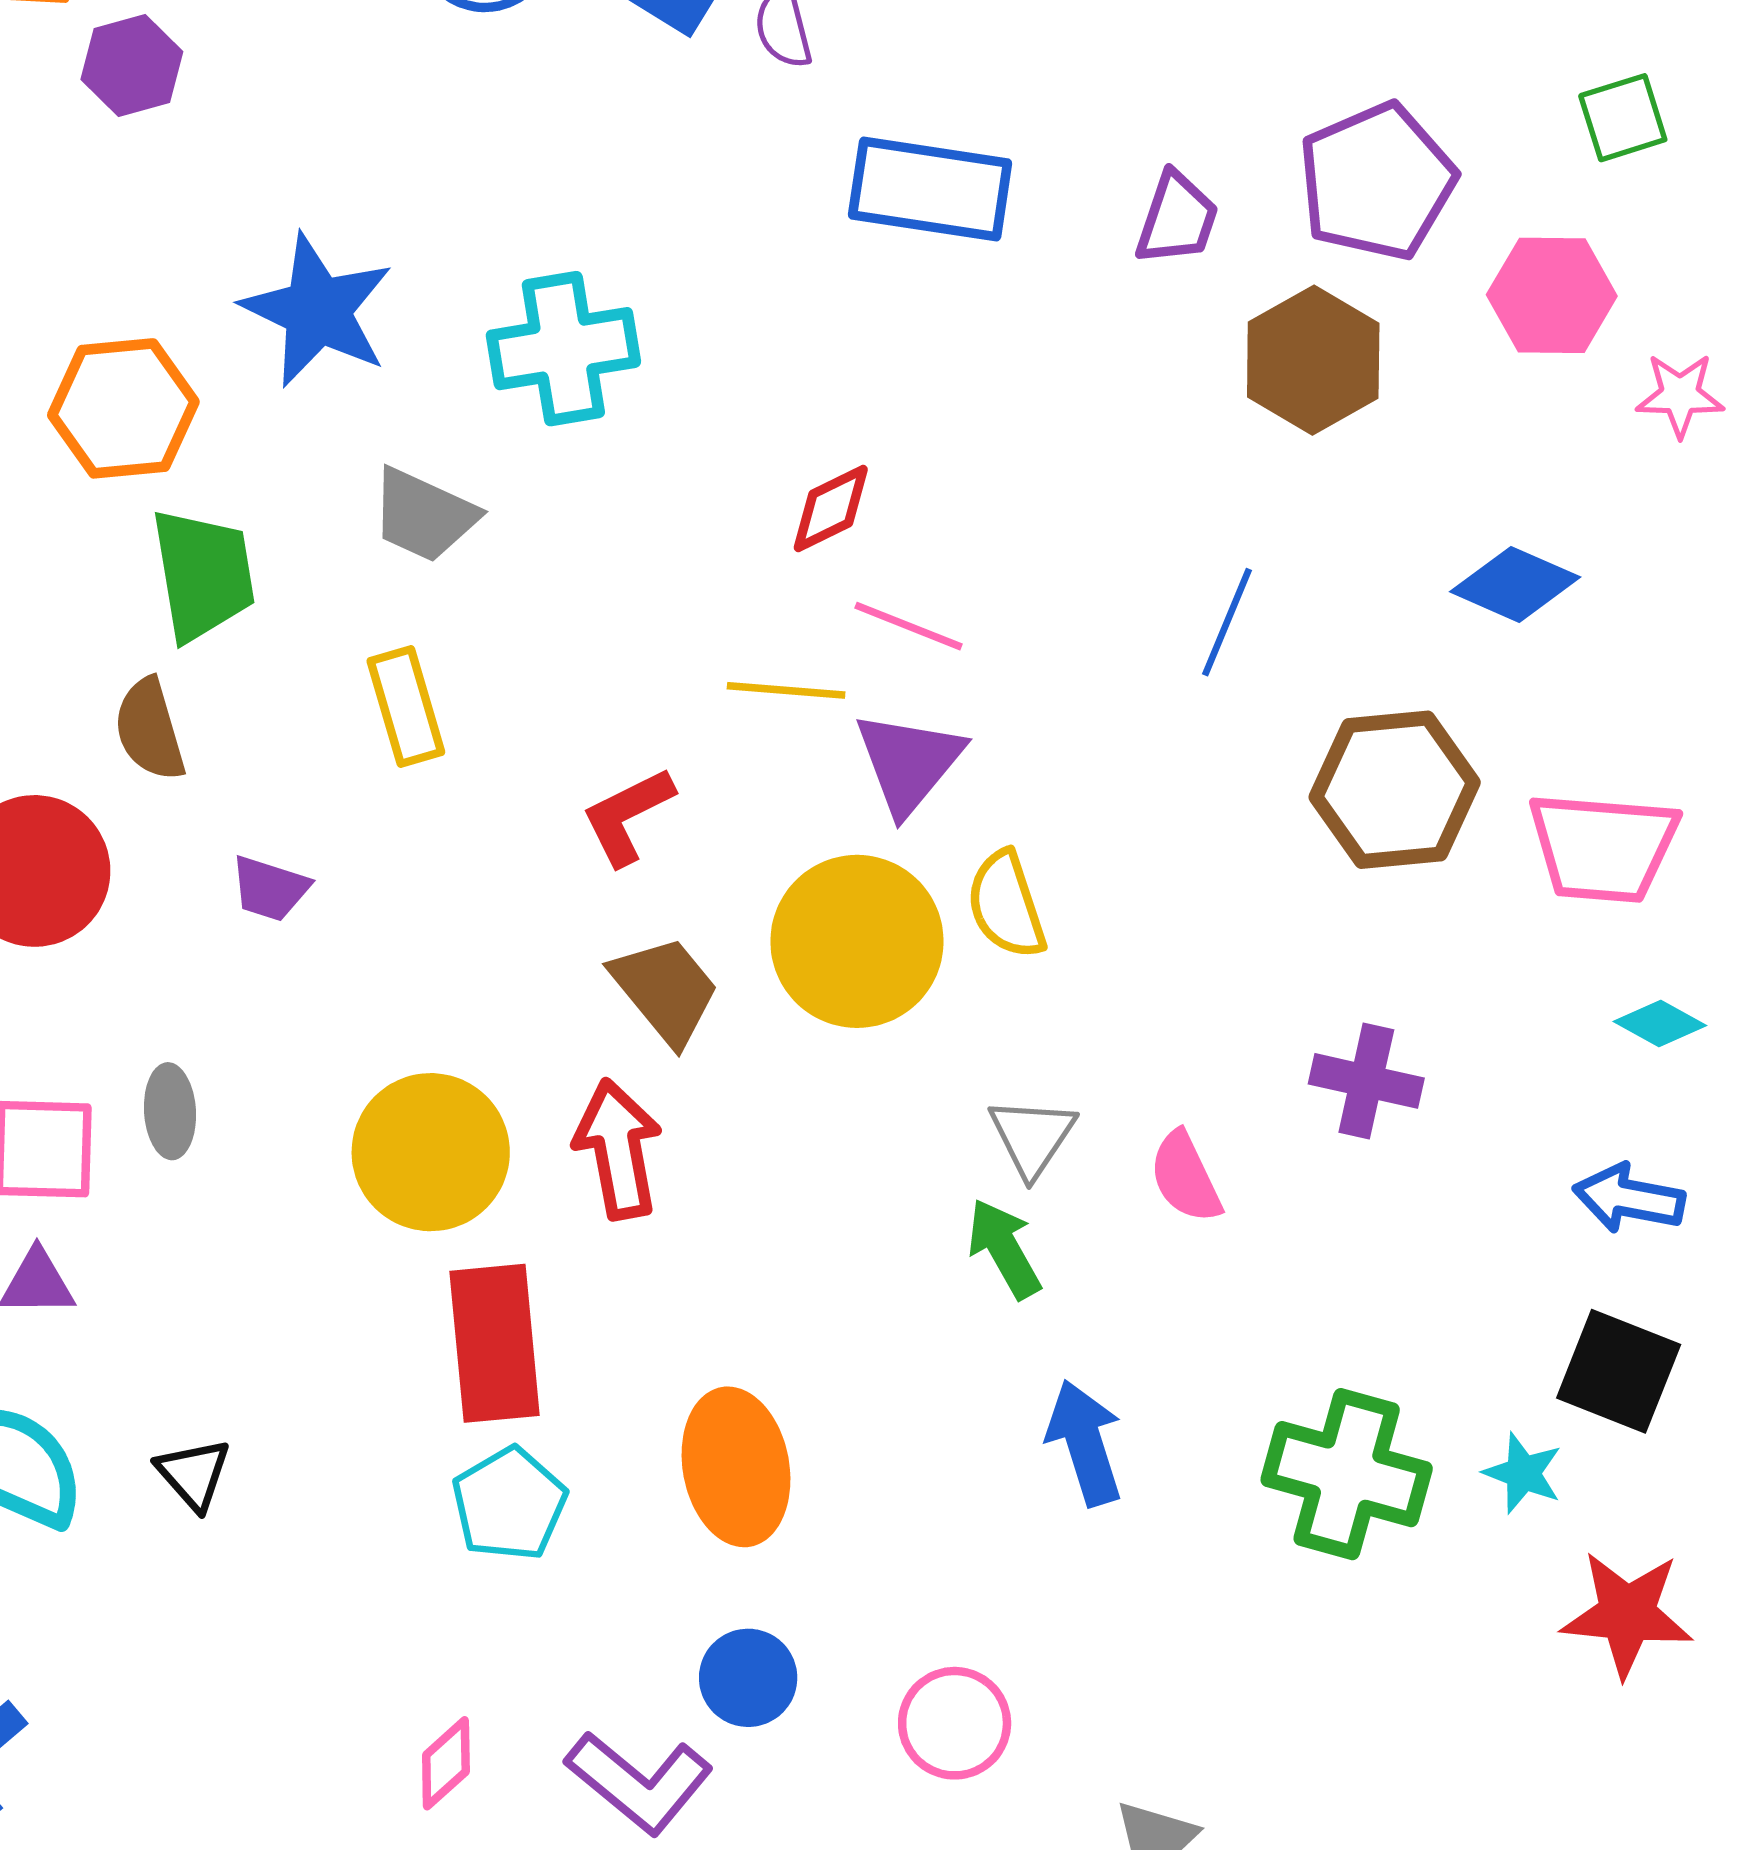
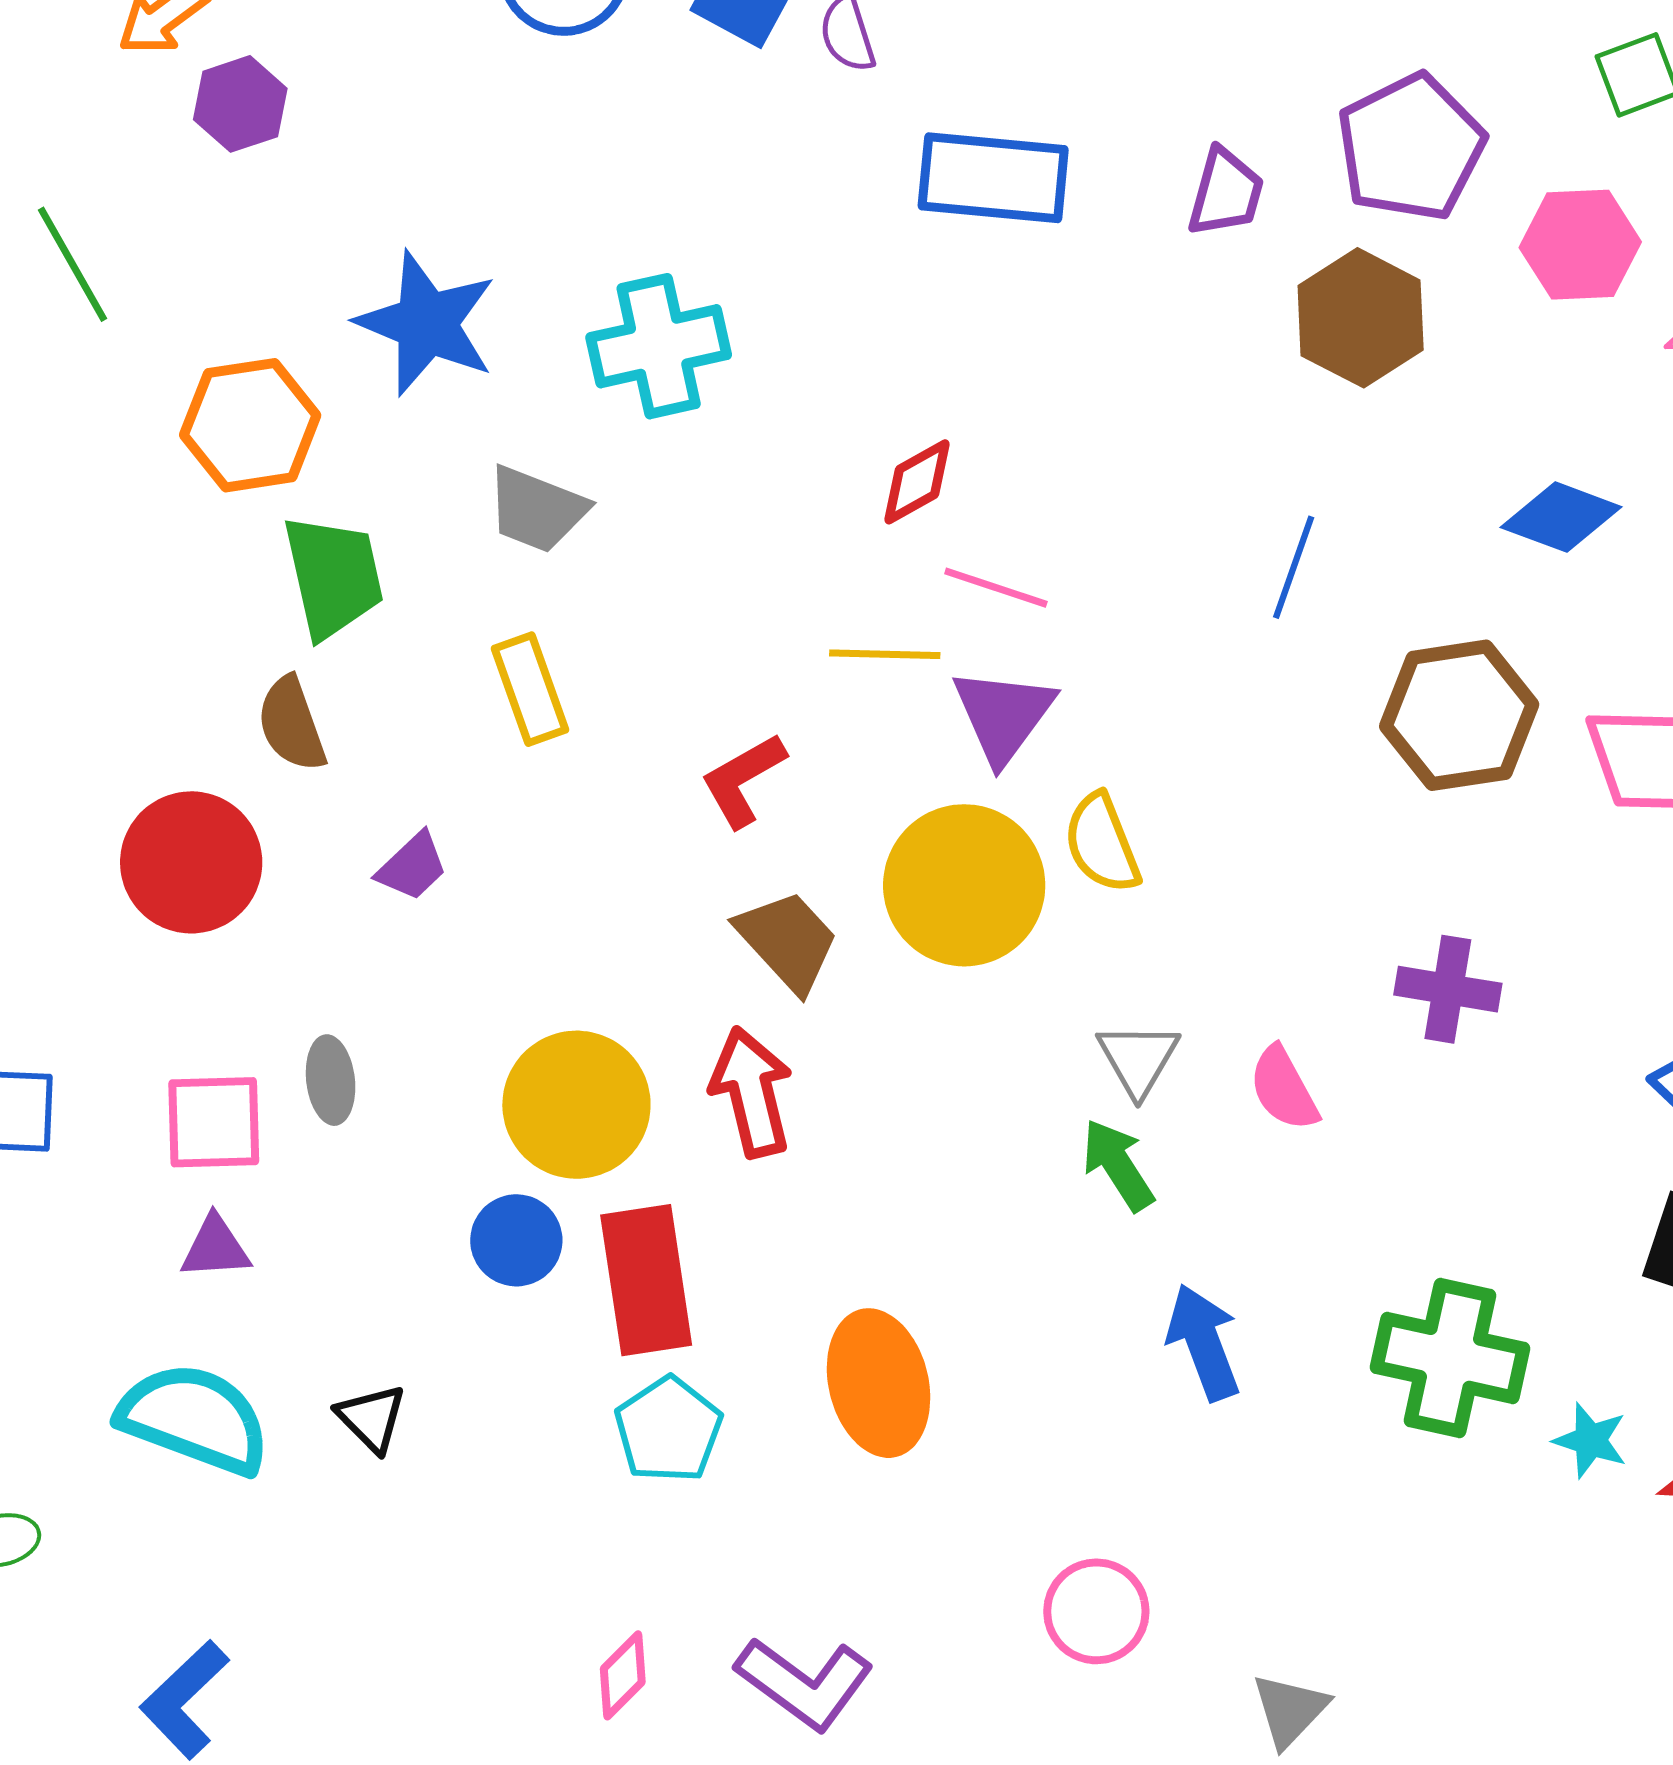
purple trapezoid: (270, 889) -> (412, 867), turned -58
cyan star: (1523, 1473) -> (1590, 1440), moved
blue circle: (748, 1678) -> (516, 1240), moved

